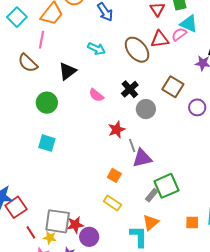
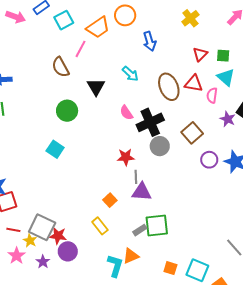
pink semicircle: (179, 34) -> (212, 95), moved, turned -63
black triangle: (67, 71) -> (96, 87), turned -42
black cross: (130, 89) -> (150, 122), size x1.5
pink semicircle: (96, 95) -> (126, 113), moved
red line: (31, 232) -> (13, 230), turned -64

